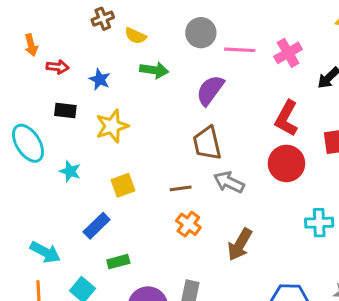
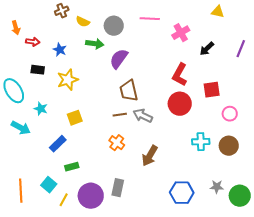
gray circle: (201, 33) -> (114, 26), moved
pink line: (240, 50) -> (150, 19), moved
purple semicircle: (210, 90) -> (119, 59), moved
brown line: (181, 188) -> (120, 115), moved
cyan arrow: (45, 252) -> (21, 128), moved

